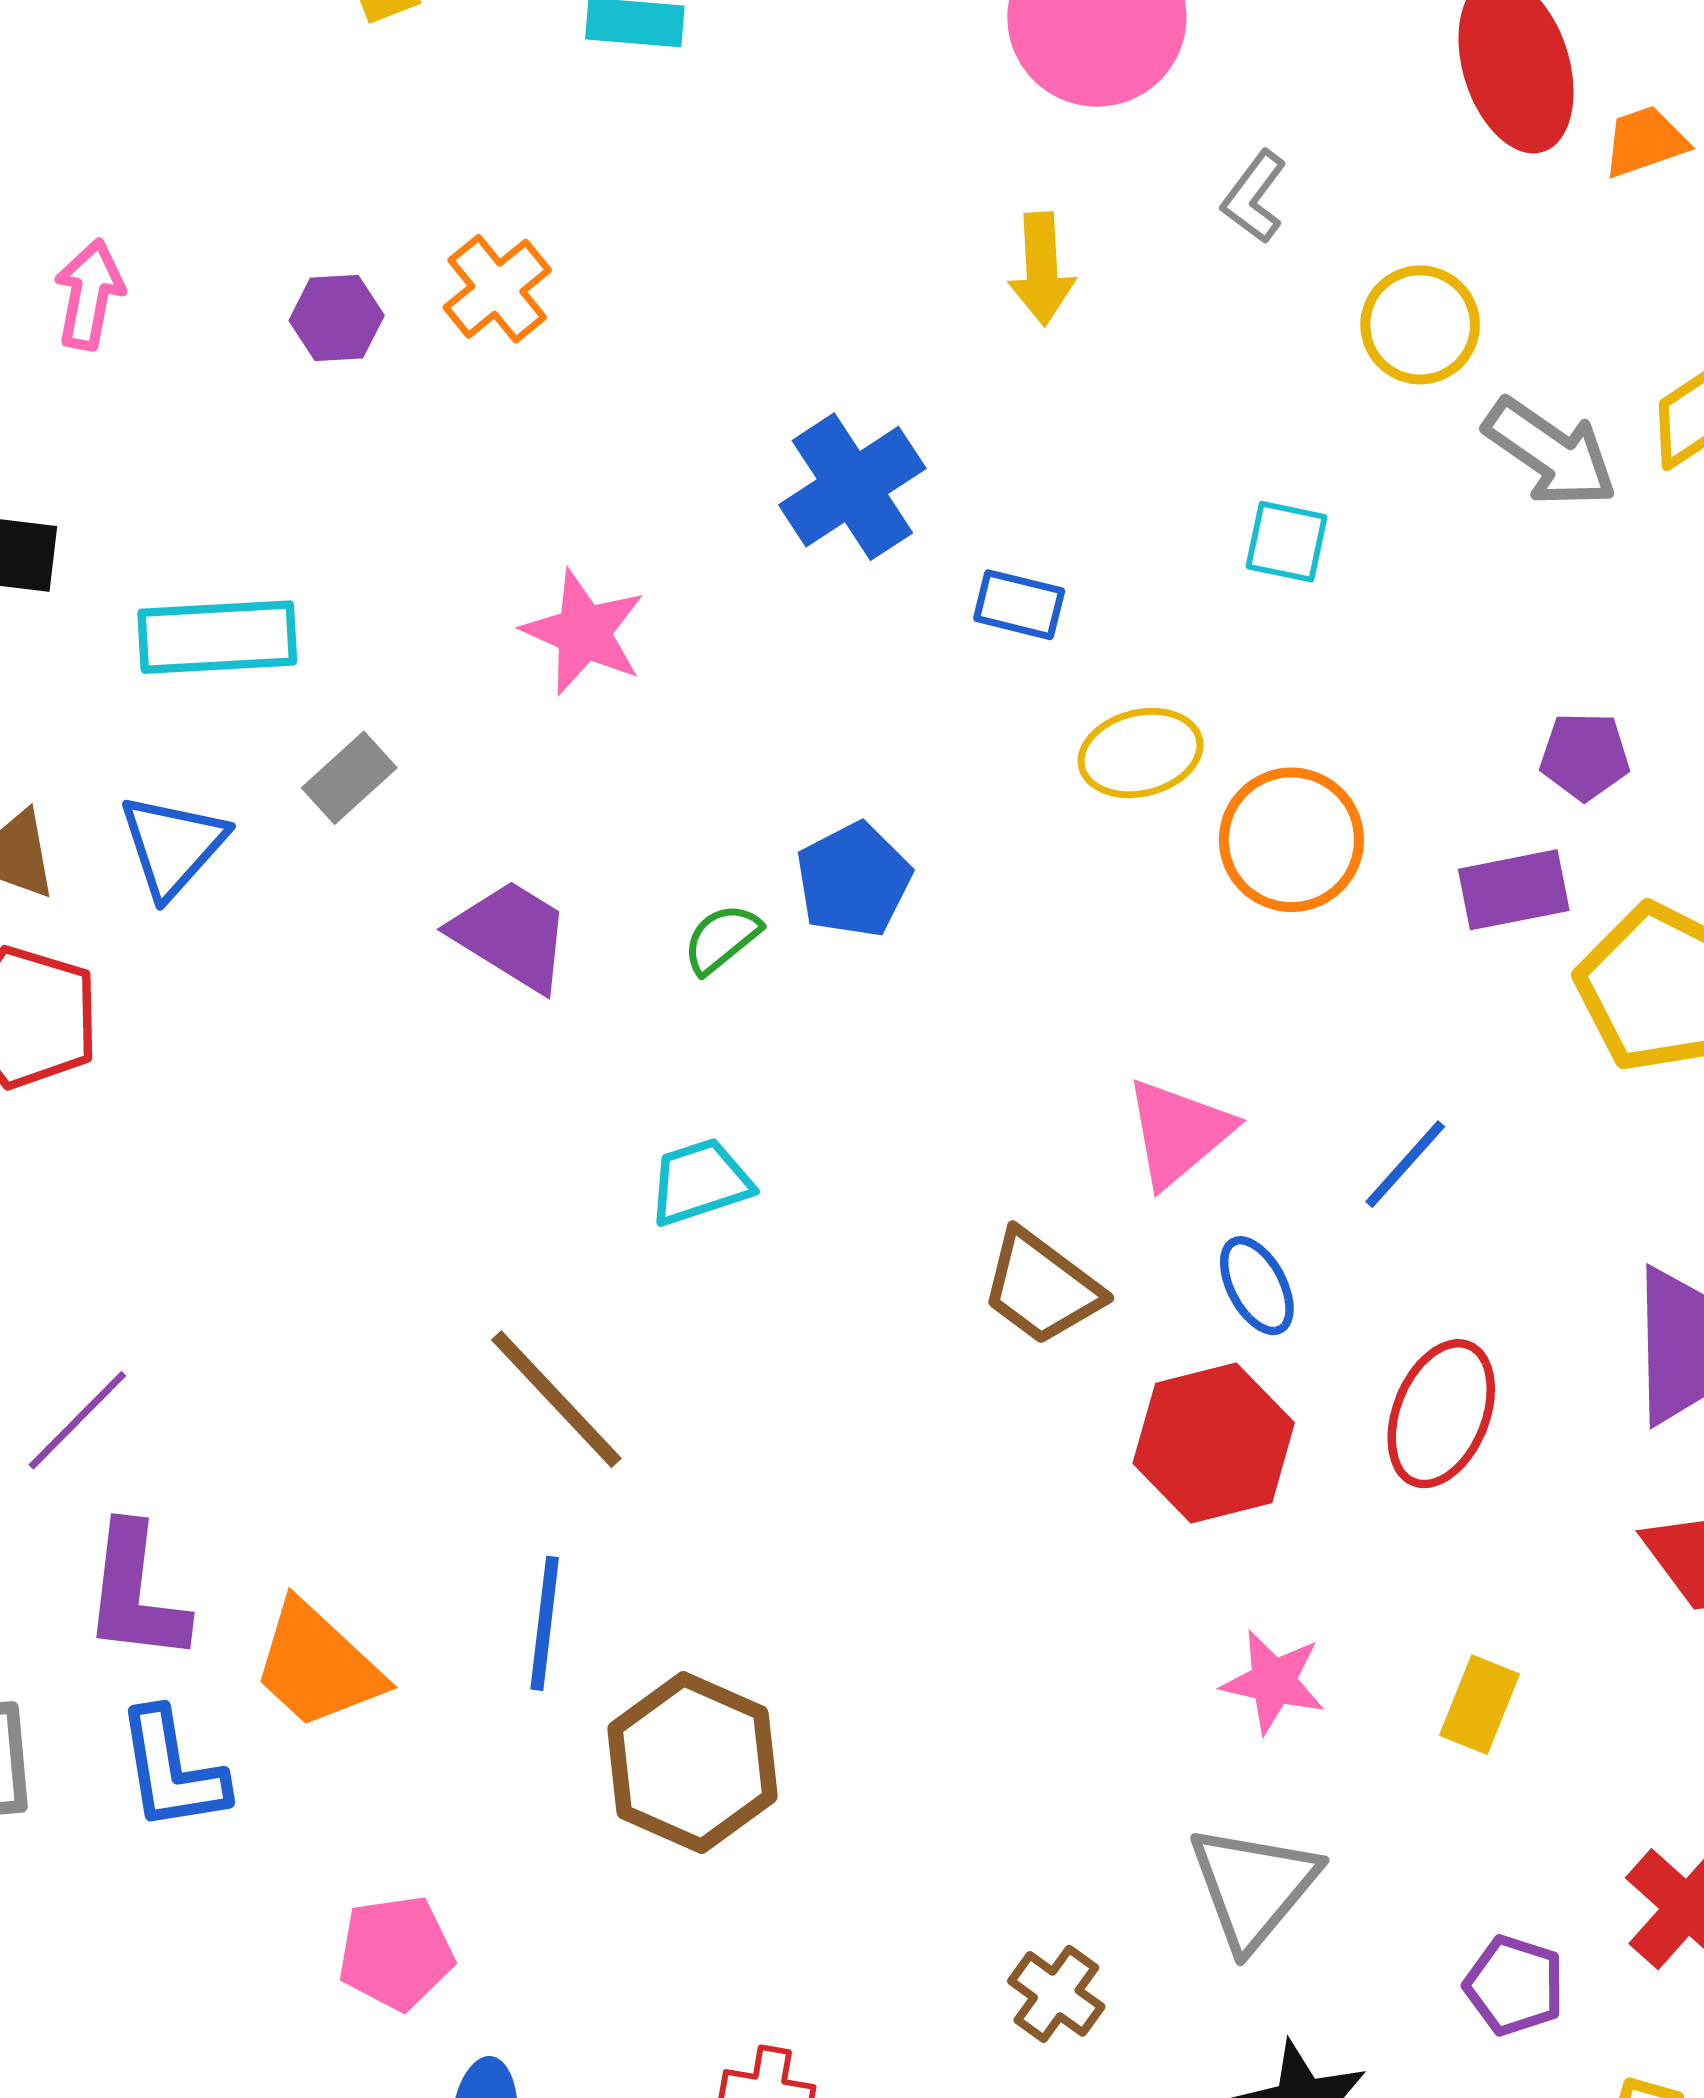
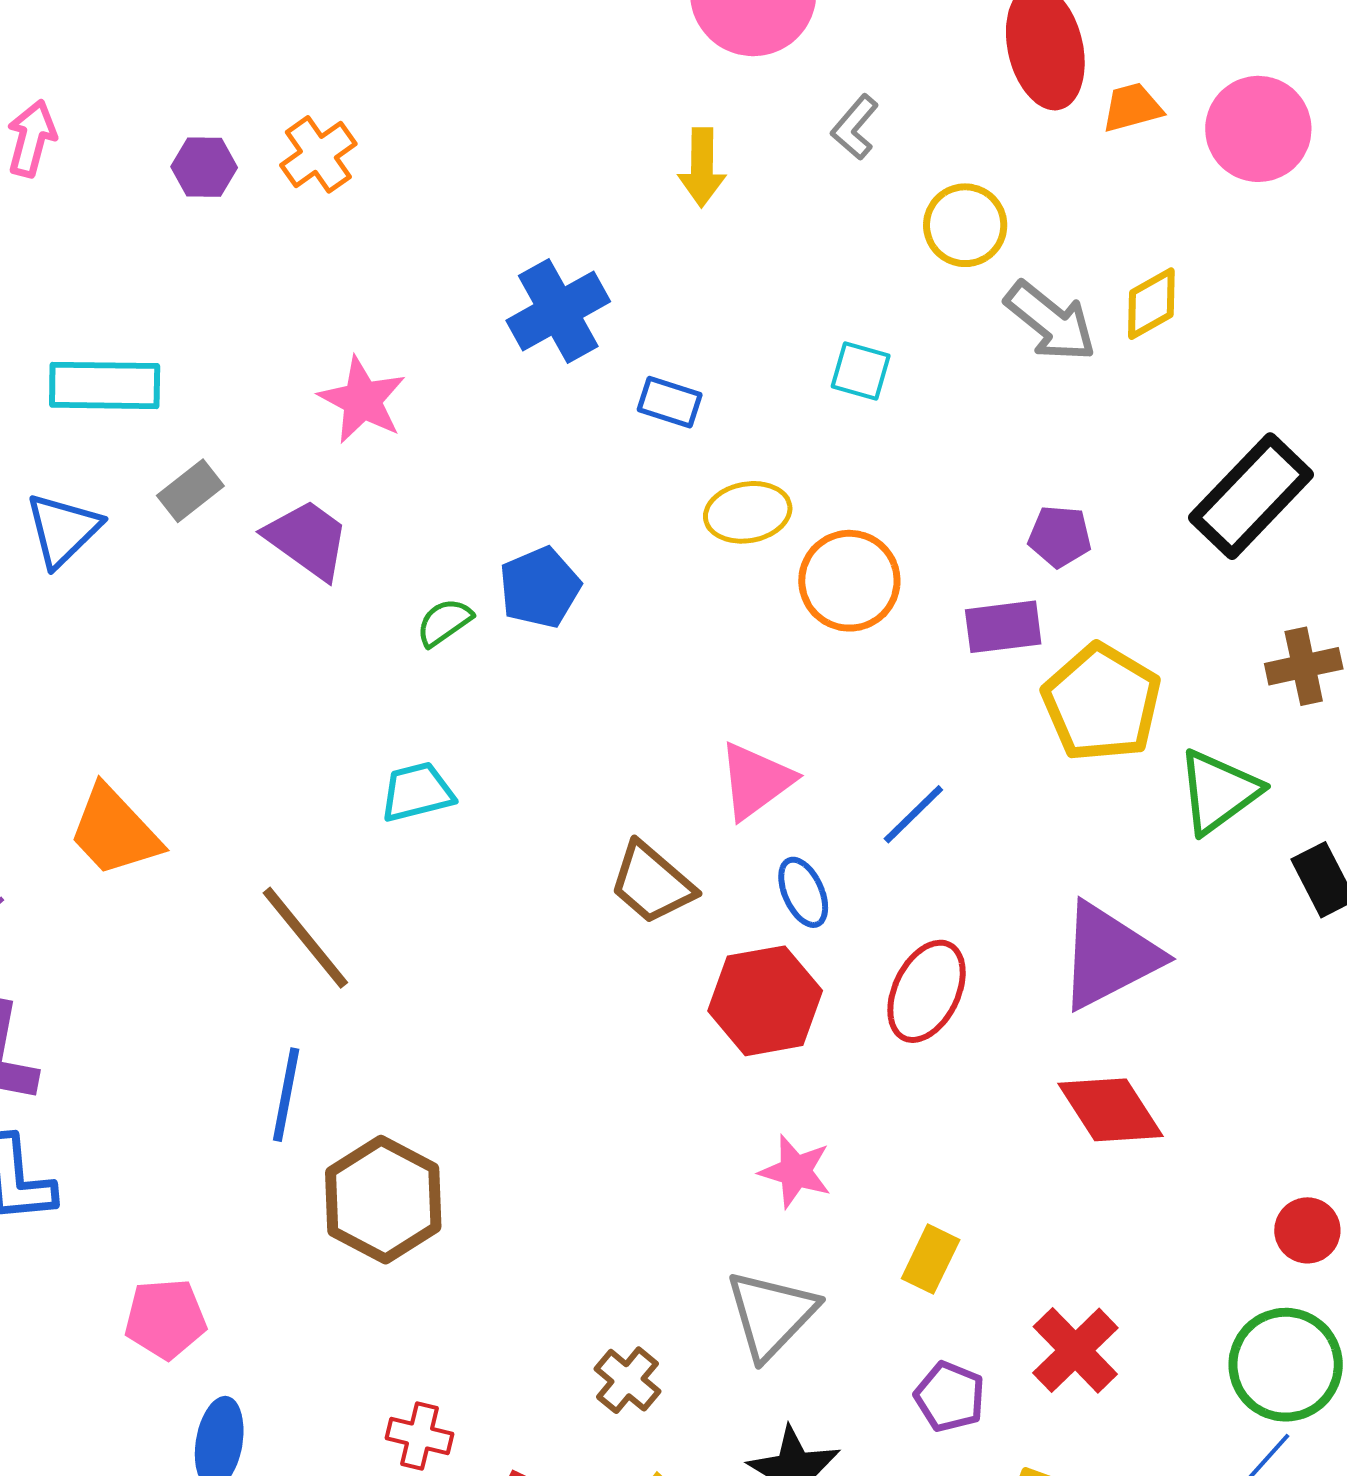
purple trapezoid: (511, 935) -> (307, 539), moved
orange trapezoid: (317, 1665) -> (114, 831), moved
yellow rectangle: (1479, 1705) -> (931, 1259), moved

